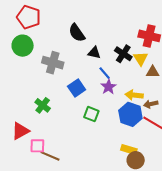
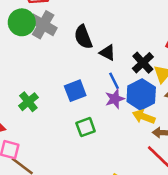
black semicircle: (77, 33) -> (83, 37), moved
gray cross: (53, 63) -> (43, 25), moved
green square: (91, 114) -> (86, 127), turned 35
blue hexagon: (130, 114) -> (141, 94), moved

